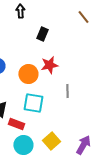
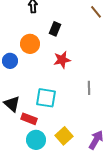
orange circle: (28, 74) -> (30, 44), moved
gray line: (67, 91) -> (89, 88), moved

